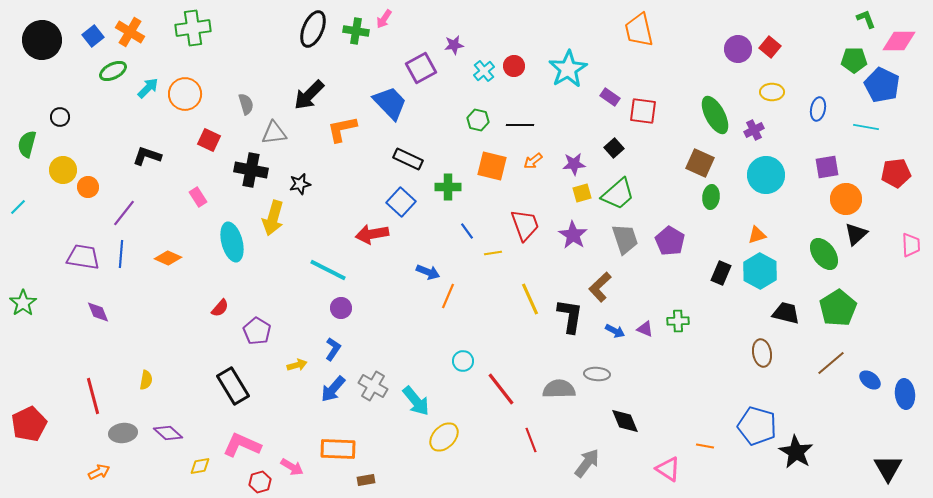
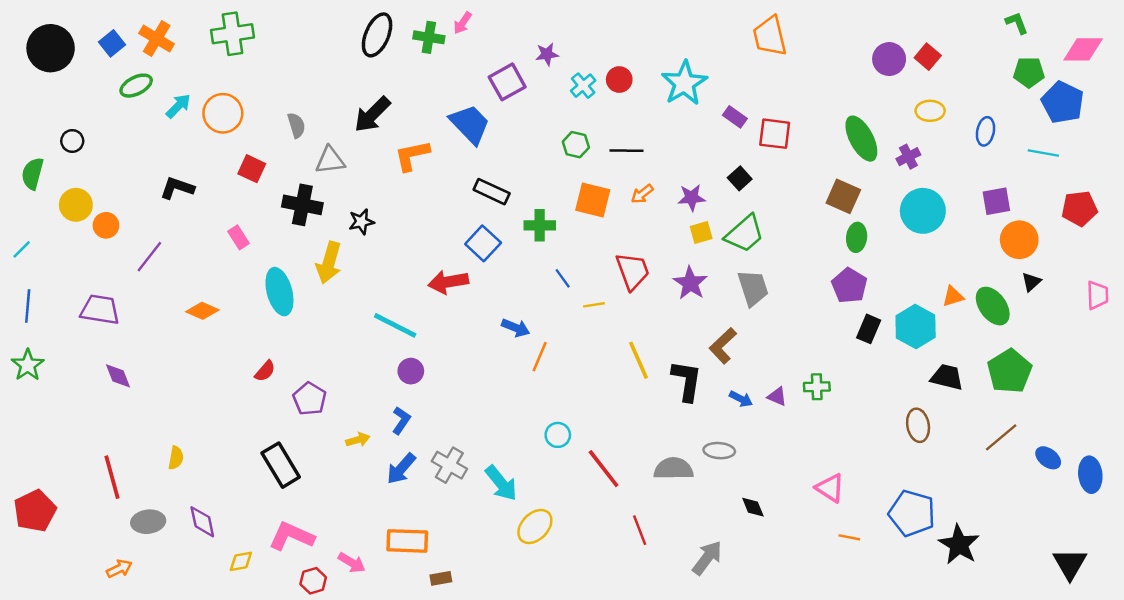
green L-shape: (866, 19) -> (1017, 23), moved
black triangle: (856, 234) -> (1031, 282), size x0.7
orange triangle: (757, 235) -> (953, 296), moved
purple pentagon: (670, 241) -> (849, 286), moved
blue line: (121, 254) -> (28, 306), moved
black diamond: (625, 421) -> (753, 507), size x0.7
purple diamond: (168, 433) -> (202, 522), turned 36
pink triangle: (668, 469) -> (830, 488), moved

